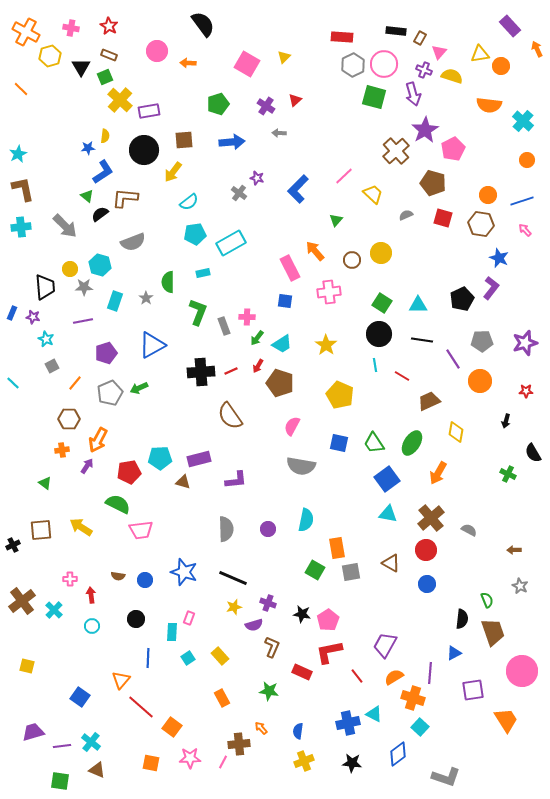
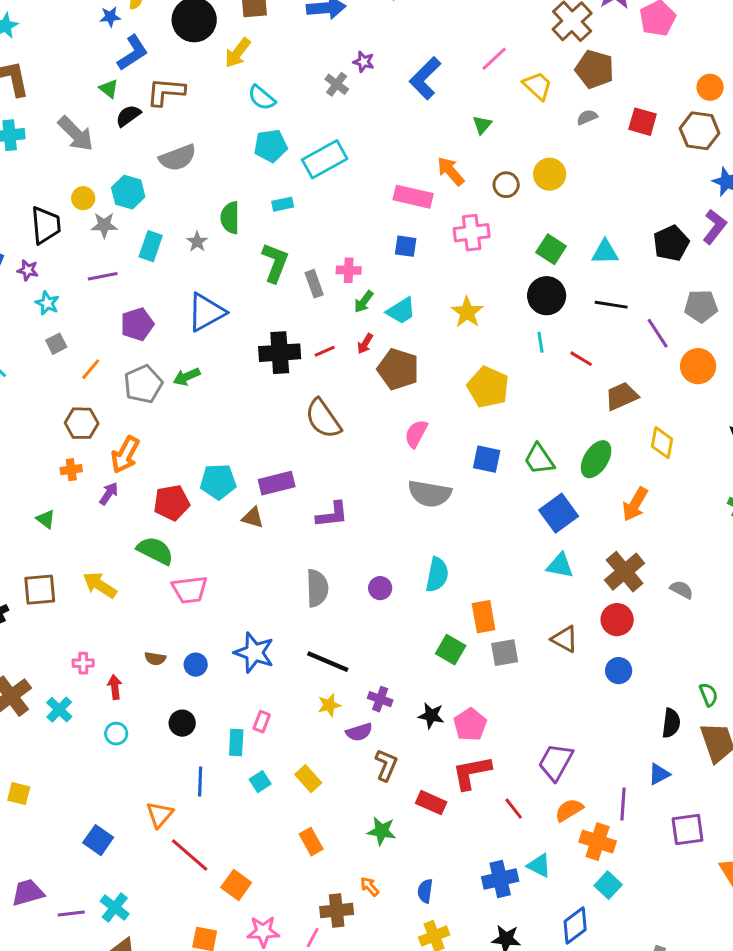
brown pentagon: (433, 183) -> (595, 69), moved
cyan semicircle: (189, 202) -> (262, 98), turned 78
pink rectangle: (290, 268) -> (413, 197), turned -50

